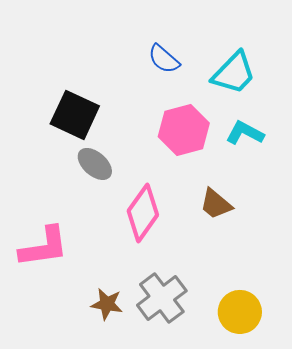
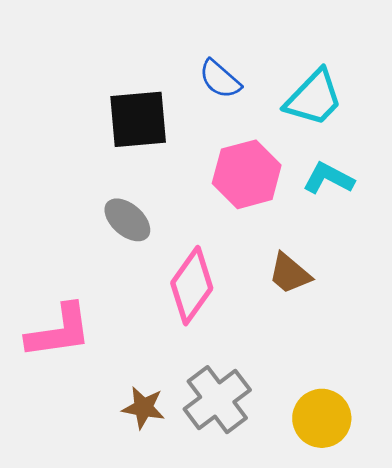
black square: (75, 115) -> (138, 119), moved, turned -30

